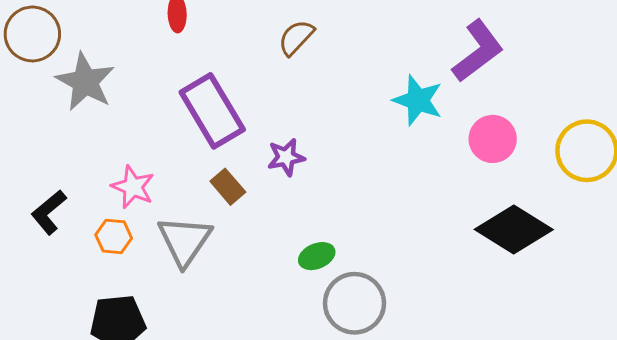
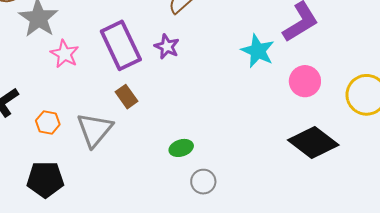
purple star: (286, 157) -> (167, 47), moved, turned 30
pink star: (133, 187) -> (65, 54), moved
gray circle: (354, 303) -> (203, 182), size x0.6

